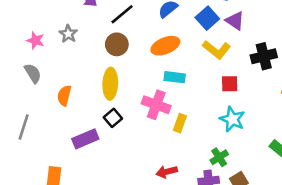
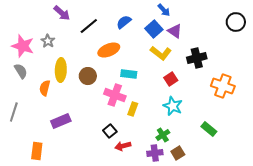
pink star: (35, 40) -> (23, 46), size x1.6
brown circle: (117, 44) -> (88, 76), moved
orange ellipse: (165, 46) -> (109, 50), moved
yellow ellipse: (110, 84) -> (61, 70), moved
red square: (230, 84) -> (171, 79), turned -32
black square: (113, 118) -> (110, 131), moved

